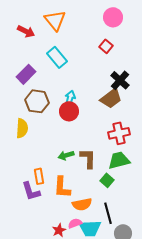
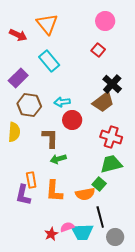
cyan arrow: (70, 98) -> (62, 102), turned -112
red circle: (69, 111) -> (72, 120), moved
red cross: (119, 133) -> (111, 137), turned 30
brown L-shape: (88, 158) -> (50, 138), moved
purple L-shape: (31, 191) -> (23, 195), turned 30
orange semicircle: (82, 204) -> (85, 194), moved

